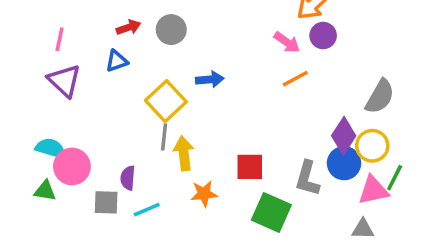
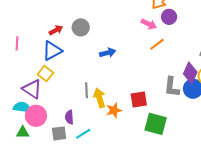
blue triangle: (117, 61) -> (52, 51), size x1.5
purple triangle: (64, 81) -> (32, 89), moved
yellow square: (166, 101) -> (45, 74), moved, size x0.7
gray L-shape: (307, 178) -> (172, 87), moved
orange star: (204, 194) -> (114, 110), moved

